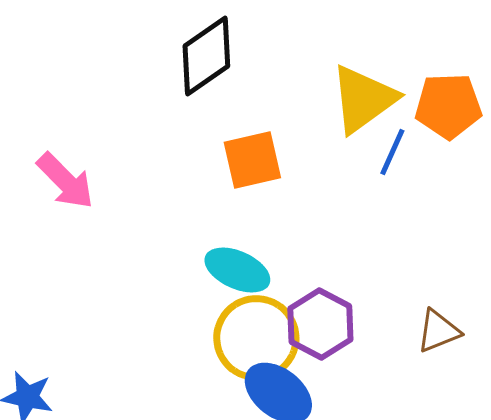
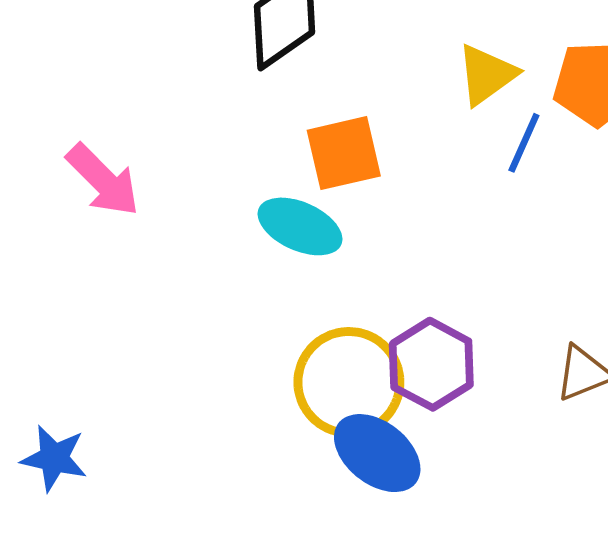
yellow triangle: (363, 99) -> (487, 75), size x0.7
cyan ellipse: (237, 270) -> (300, 226), moved

